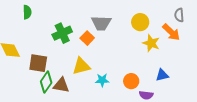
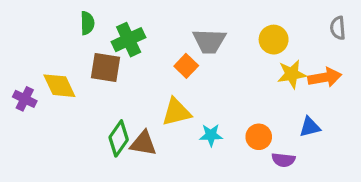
orange arrow: (171, 32) -> (325, 77), moved, turned -54
green cross: (62, 33) -> (129, 40), moved
yellow star: (151, 43) -> (292, 74), turned -30
brown square: (38, 63) -> (105, 68), moved

